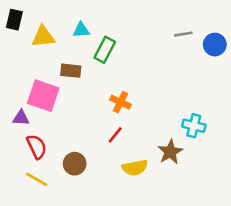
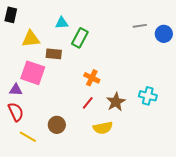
yellow triangle: (43, 37) -> (31, 39), moved
red semicircle: (37, 147) -> (16, 112), moved
brown star: (170, 152) -> (116, 102), moved

